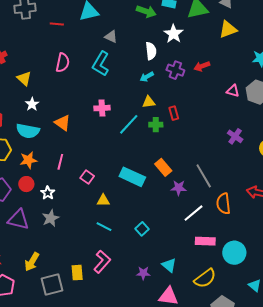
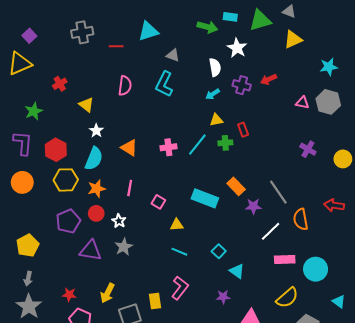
pink cross: (102, 108) -> (168, 147), moved
cyan semicircle: (28, 131) -> (94, 159), turned -75
cyan triangle: (169, 265) -> (237, 271), moved

